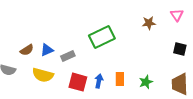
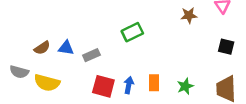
green rectangle: (102, 37) -> (132, 32), size x0.7
blue triangle: (47, 50) -> (66, 48), turned 32
yellow semicircle: (43, 75) -> (47, 83), moved

